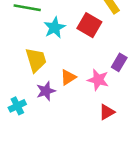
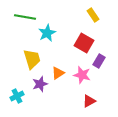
red square: (89, 25) -> (84, 43), moved

